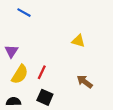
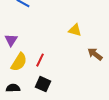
brown arrow: (85, 82) -> (95, 54), moved

